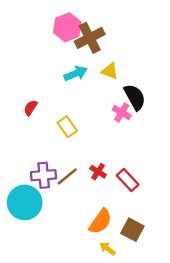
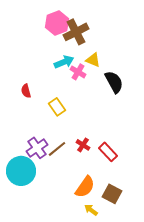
red semicircle: (31, 108) -> (26, 91), turned -48
pink cross: (122, 112) -> (78, 72), moved
purple cross: (44, 175) -> (37, 148), turned -30

